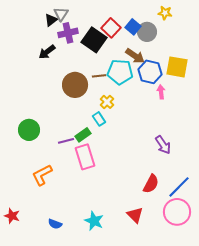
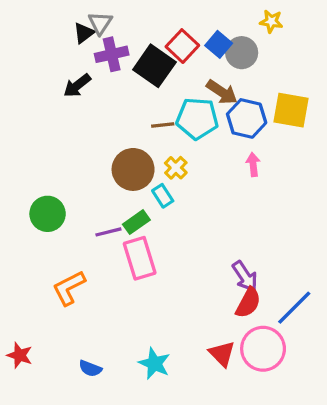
brown circle: (75, 85) -> (133, 169), moved
pink arrow: (161, 92) -> (253, 165), moved
purple arrow: (163, 145) -> (245, 276), moved
pink circle: (177, 212) -> (263, 349), moved

